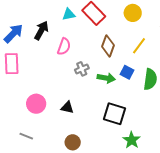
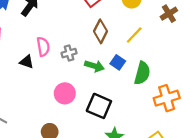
pink semicircle: (64, 47) -> (43, 47), moved, turned -36
pink circle: (36, 104) -> (65, 93), moved
black triangle: (67, 108) -> (27, 62), moved

